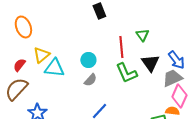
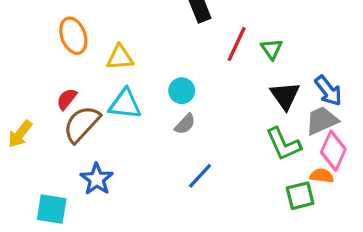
red line: (121, 47) -> (237, 44), moved, turned 30
yellow triangle: (41, 55) -> (120, 57), moved, turned 36
green L-shape: (126, 73) -> (283, 144), moved
brown semicircle: (16, 89) -> (82, 124), moved

